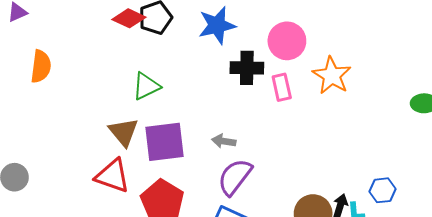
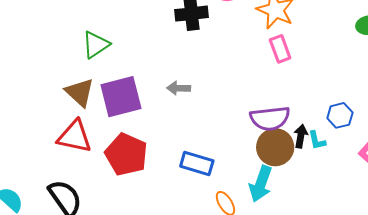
pink rectangle: (282, 87) -> (280, 49), moved
purple semicircle: (235, 177) -> (270, 118), moved, turned -126

